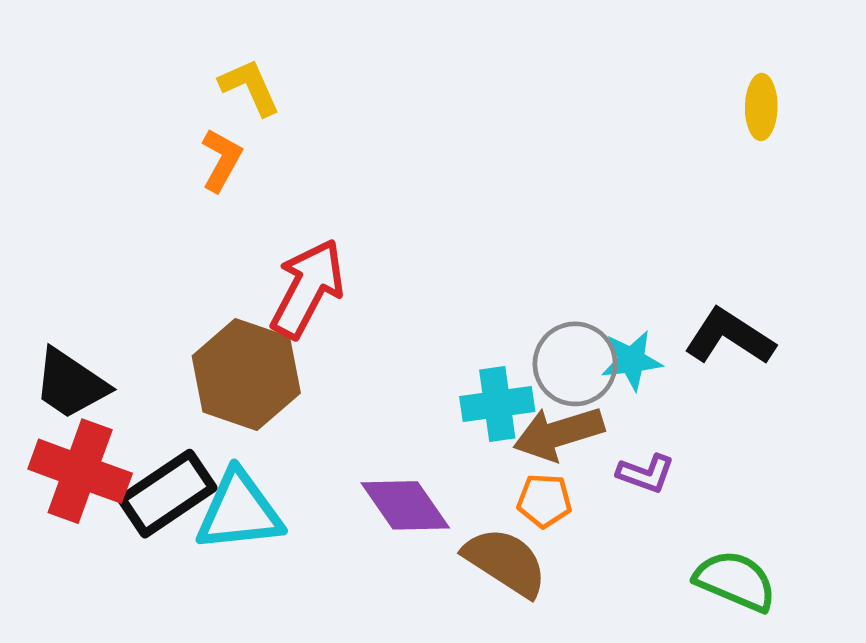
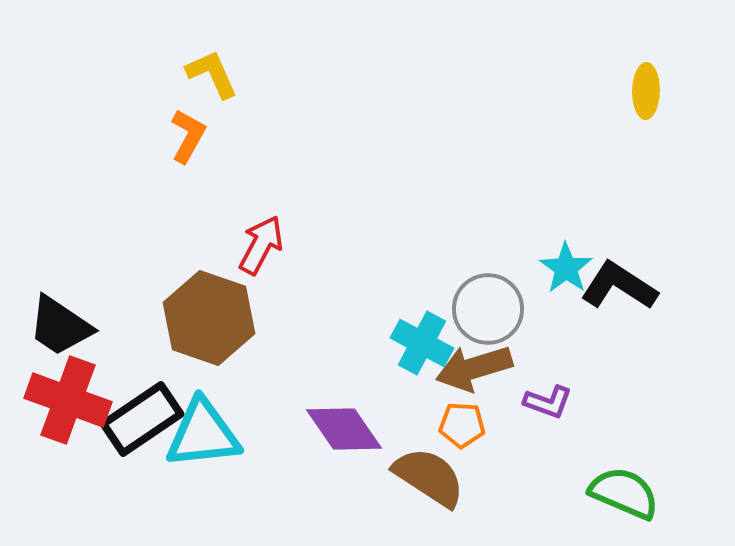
red arrow: (307, 288) -> (261, 245), size x0.7
cyan star: (632, 360) -> (566, 268), moved, turned -30
cyan cross: (497, 404) -> (422, 343), turned 36

